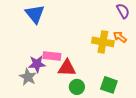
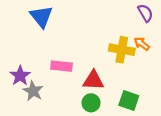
purple star: (37, 64) -> (20, 76), moved, turned -30
red triangle: (67, 68) -> (93, 80), moved

